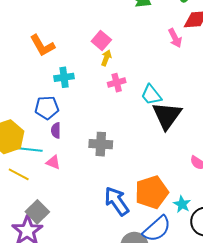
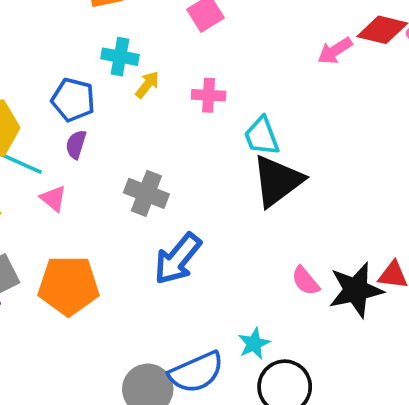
pink arrow: (175, 38) -> (335, 51), turned 66
yellow arrow: (106, 58) -> (147, 85), moved
orange pentagon: (152, 192) -> (69, 286), moved
blue arrow: (117, 201) -> (178, 259), moved, turned -124

